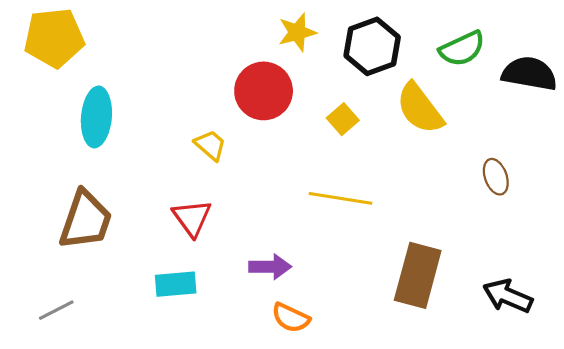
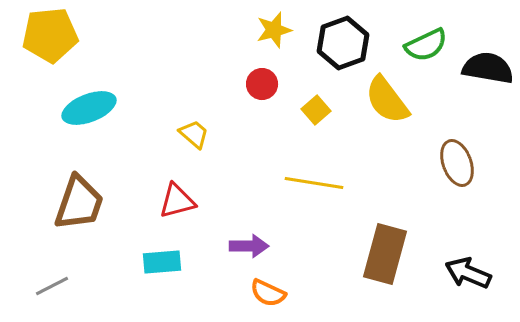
red circle: (264, 91) -> (262, 84), moved, size x0.6
cyan ellipse: (96, 117) -> (89, 108), turned 64
brown ellipse: (496, 177) -> (457, 163), size x1.4
red triangle: (192, 218) -> (177, 201), turned 51

